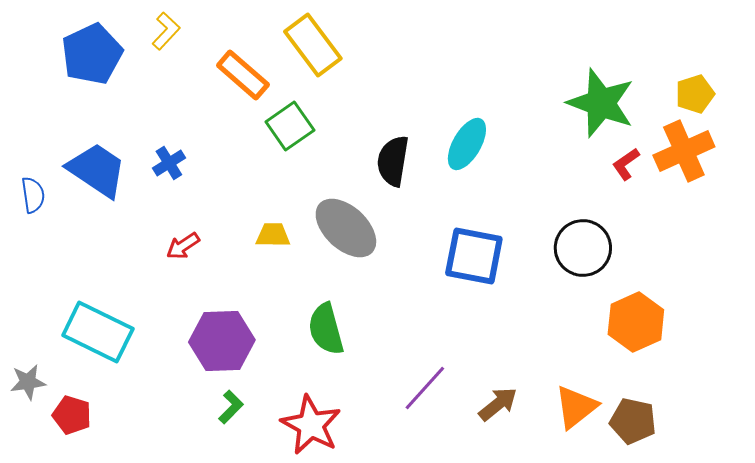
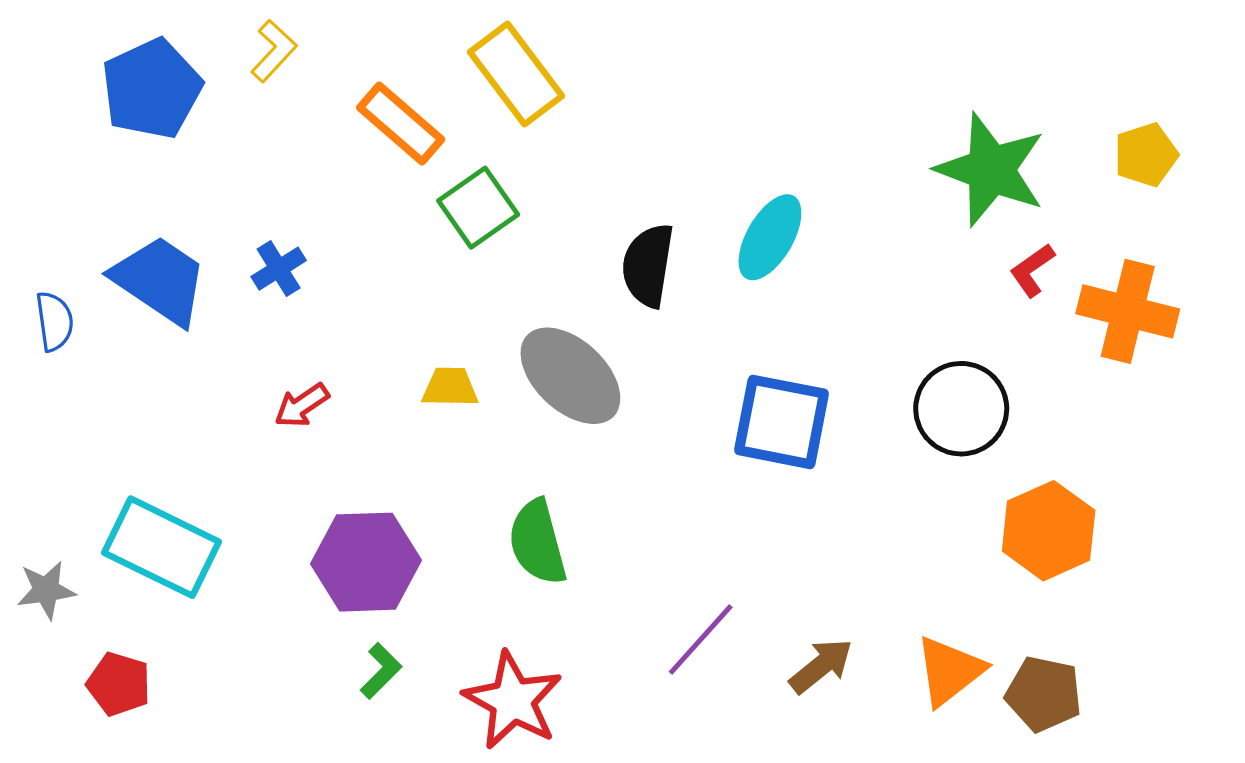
orange cross: (684, 151) -> (1128, 311), moved, turned 38
gray star: (28, 382) -> (46, 590), moved

